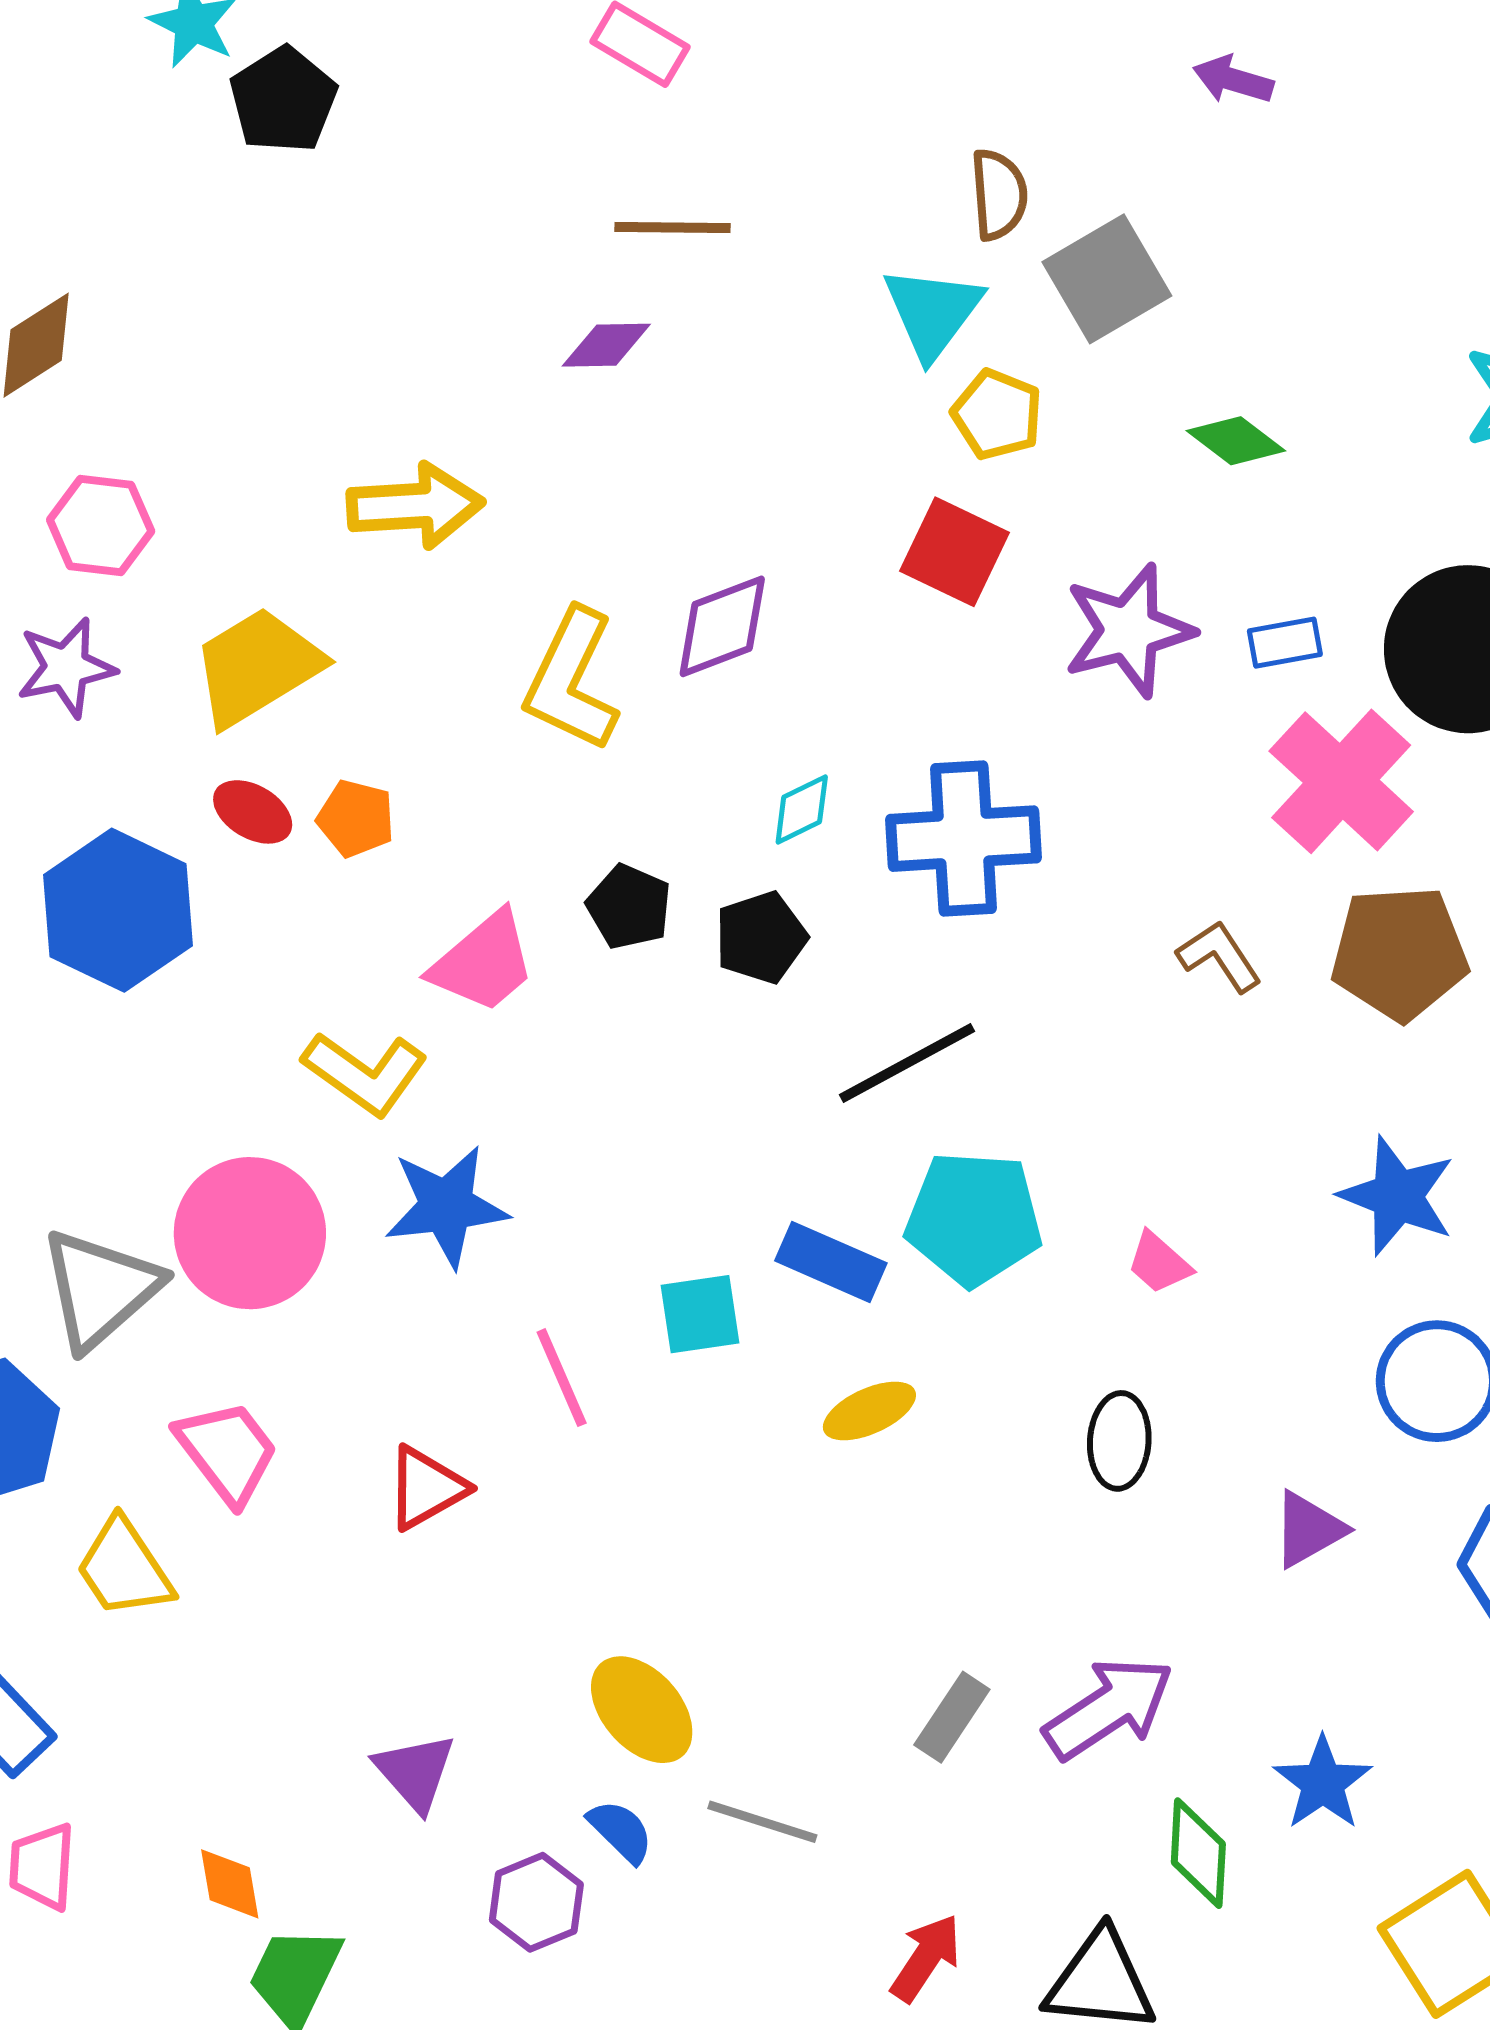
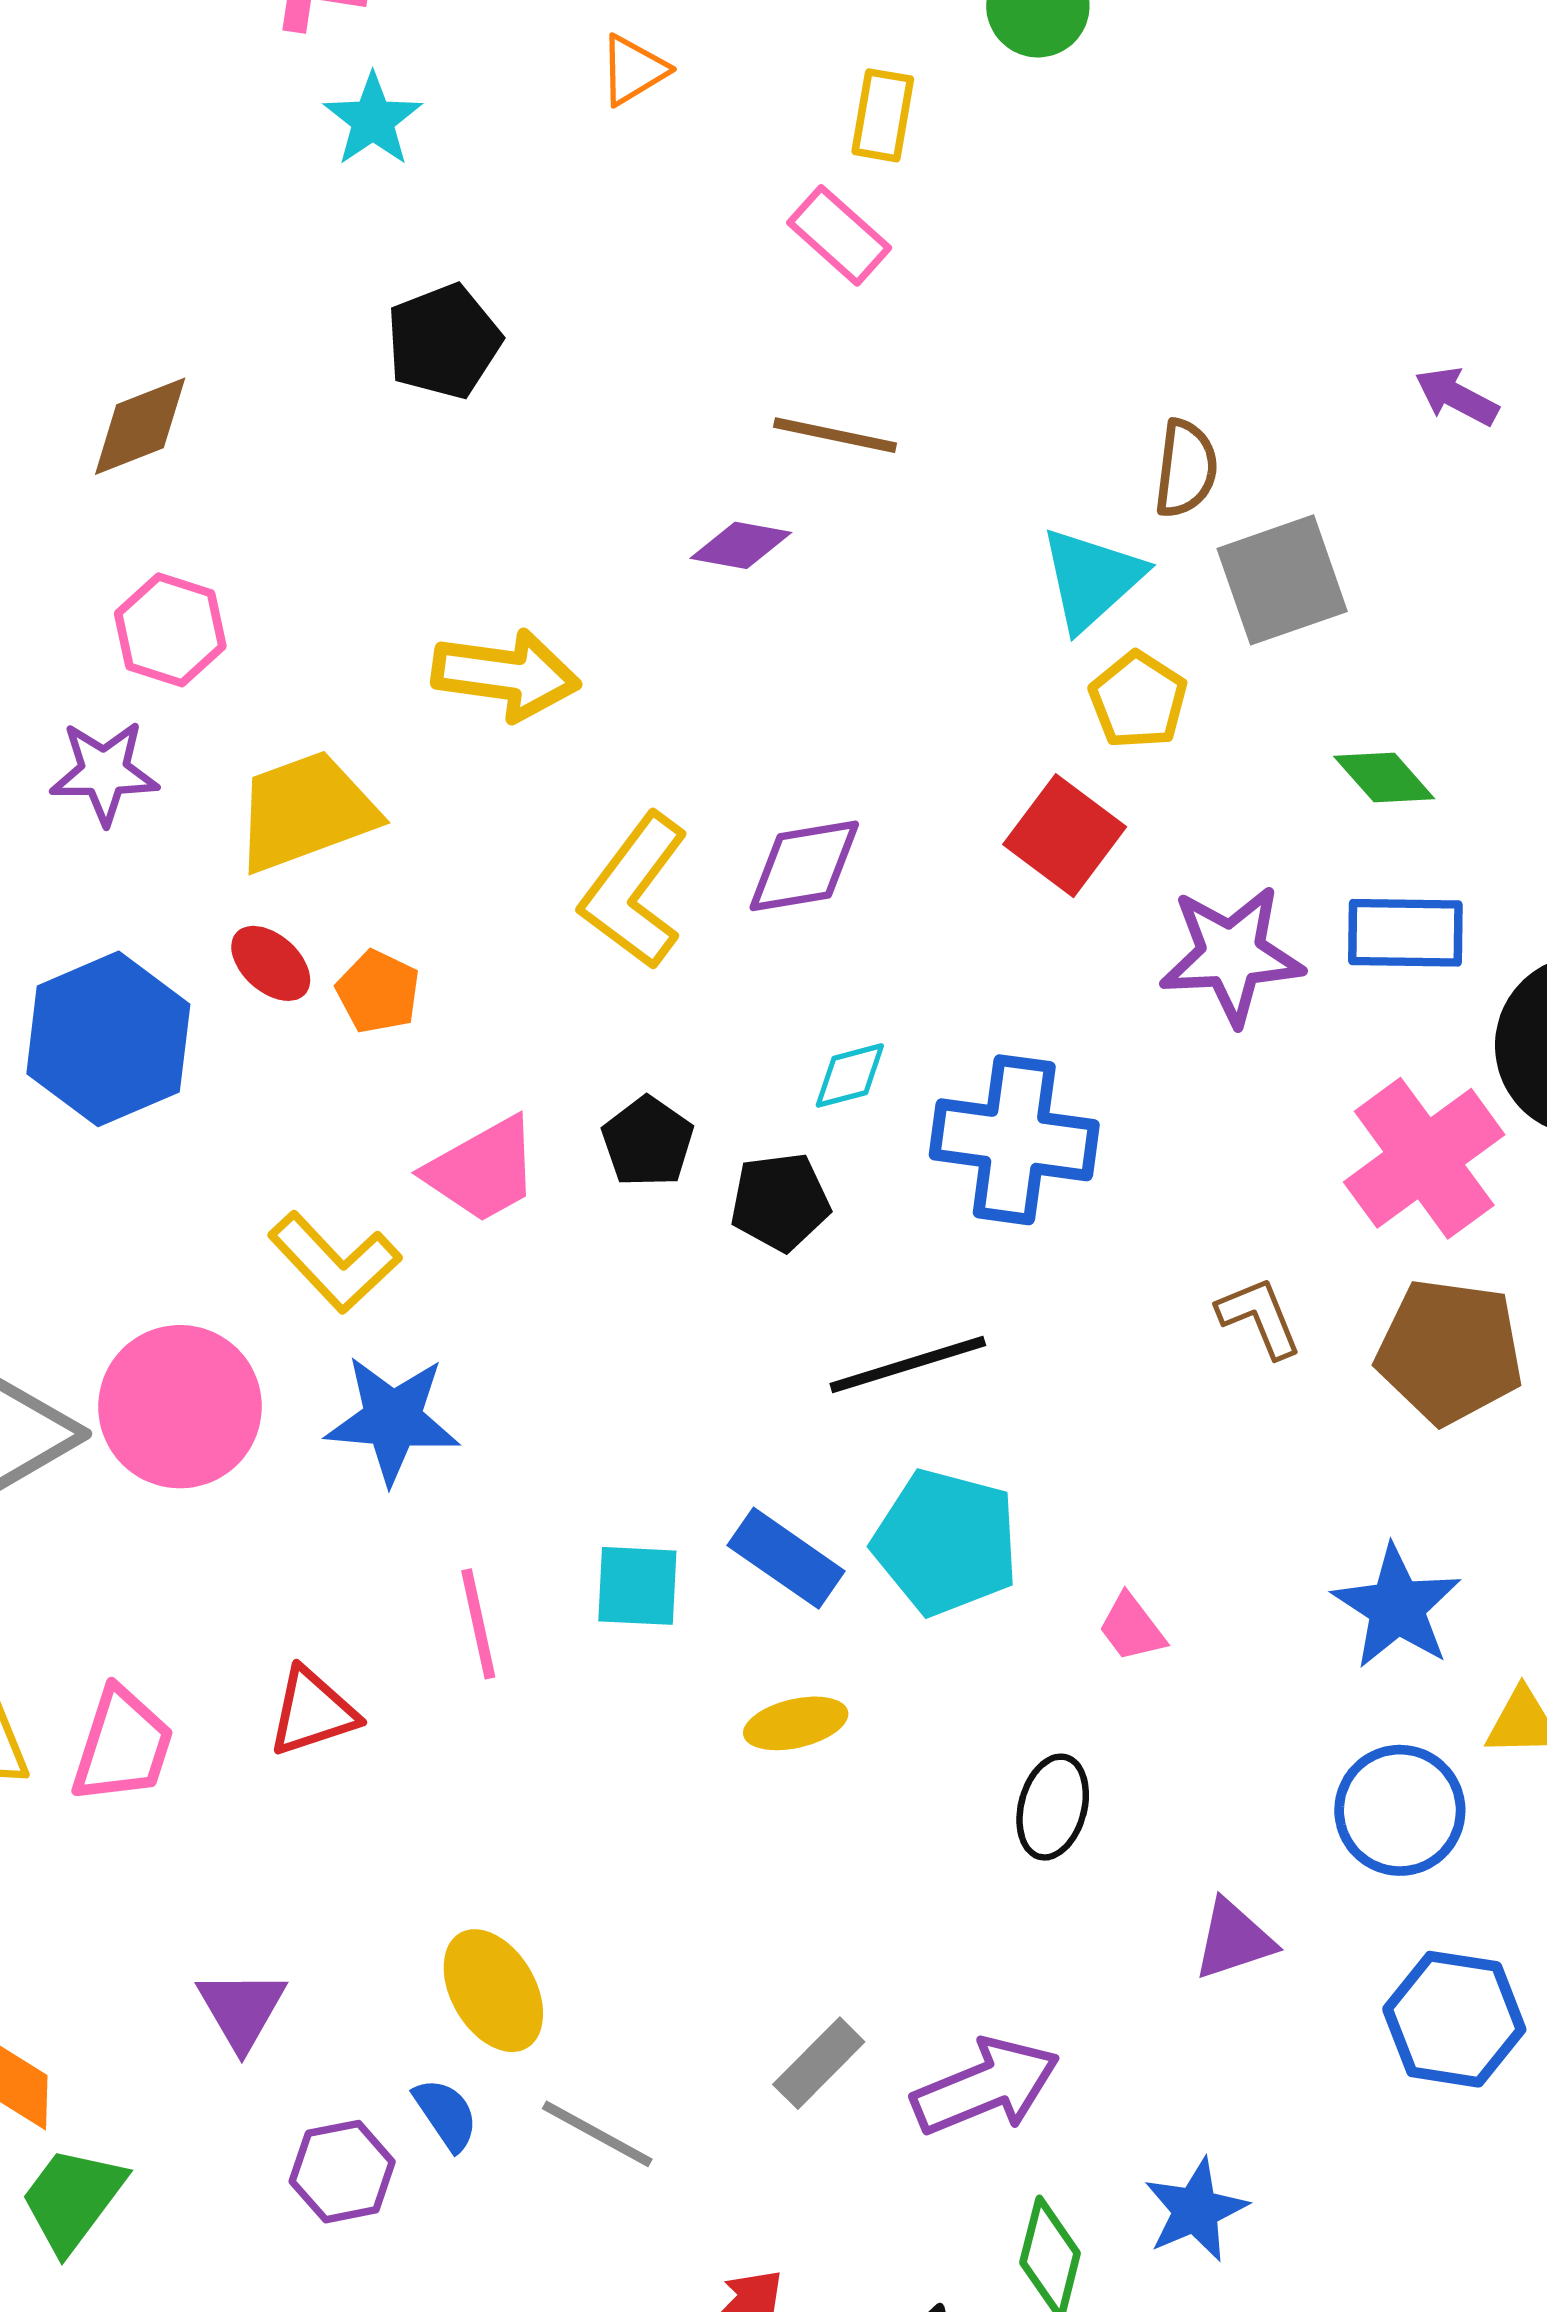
black pentagon: (283, 100) -> (444, 341), moved
blue rectangle: (1285, 643) -> (1405, 933), moved, size x1.5
pink trapezoid: (227, 1452) -> (123, 1746), moved, turned 44

